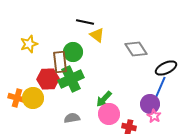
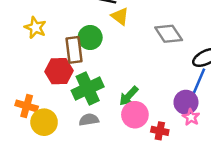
yellow star: (29, 44) -> (35, 28), turned -30
green cross: (71, 79) -> (88, 89), moved
orange cross: (17, 98) -> (27, 106), moved
yellow circle: (33, 98) -> (44, 122), moved

